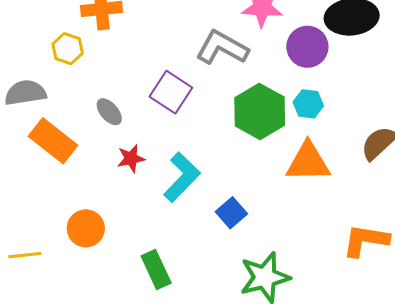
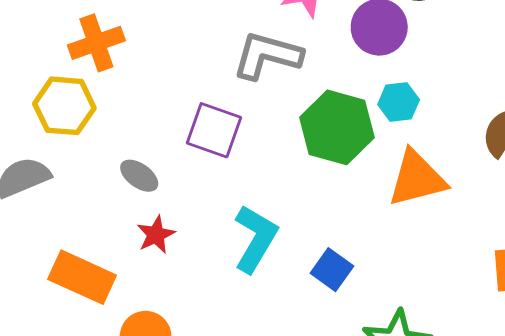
yellow hexagon: (68, 49) -> (64, 106), size x1.4
orange rectangle: (53, 141) -> (82, 277), moved
red star: (131, 158) -> (156, 235), moved

